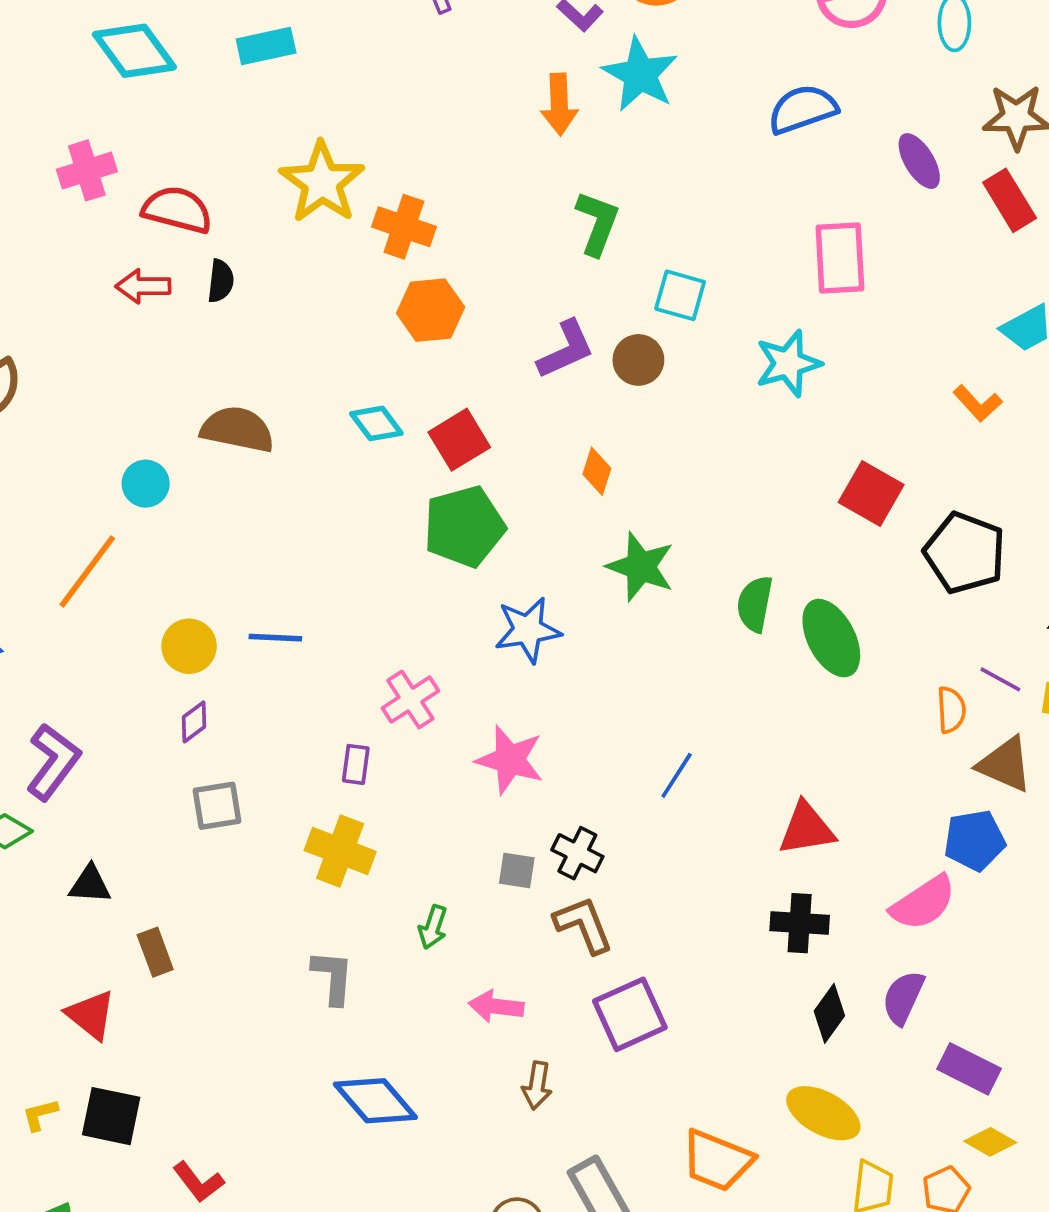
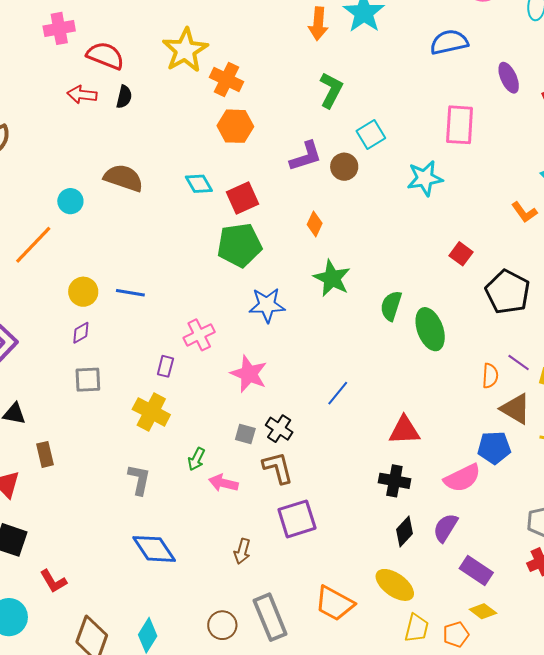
cyan square: (680, 295) -> (371, 135), turned 36
red square: (871, 494) -> (461, 254), size x0.7
pink arrow: (496, 1006) -> (223, 483), moved

